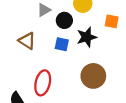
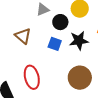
red ellipse: (43, 83) -> (32, 77), turned -35

